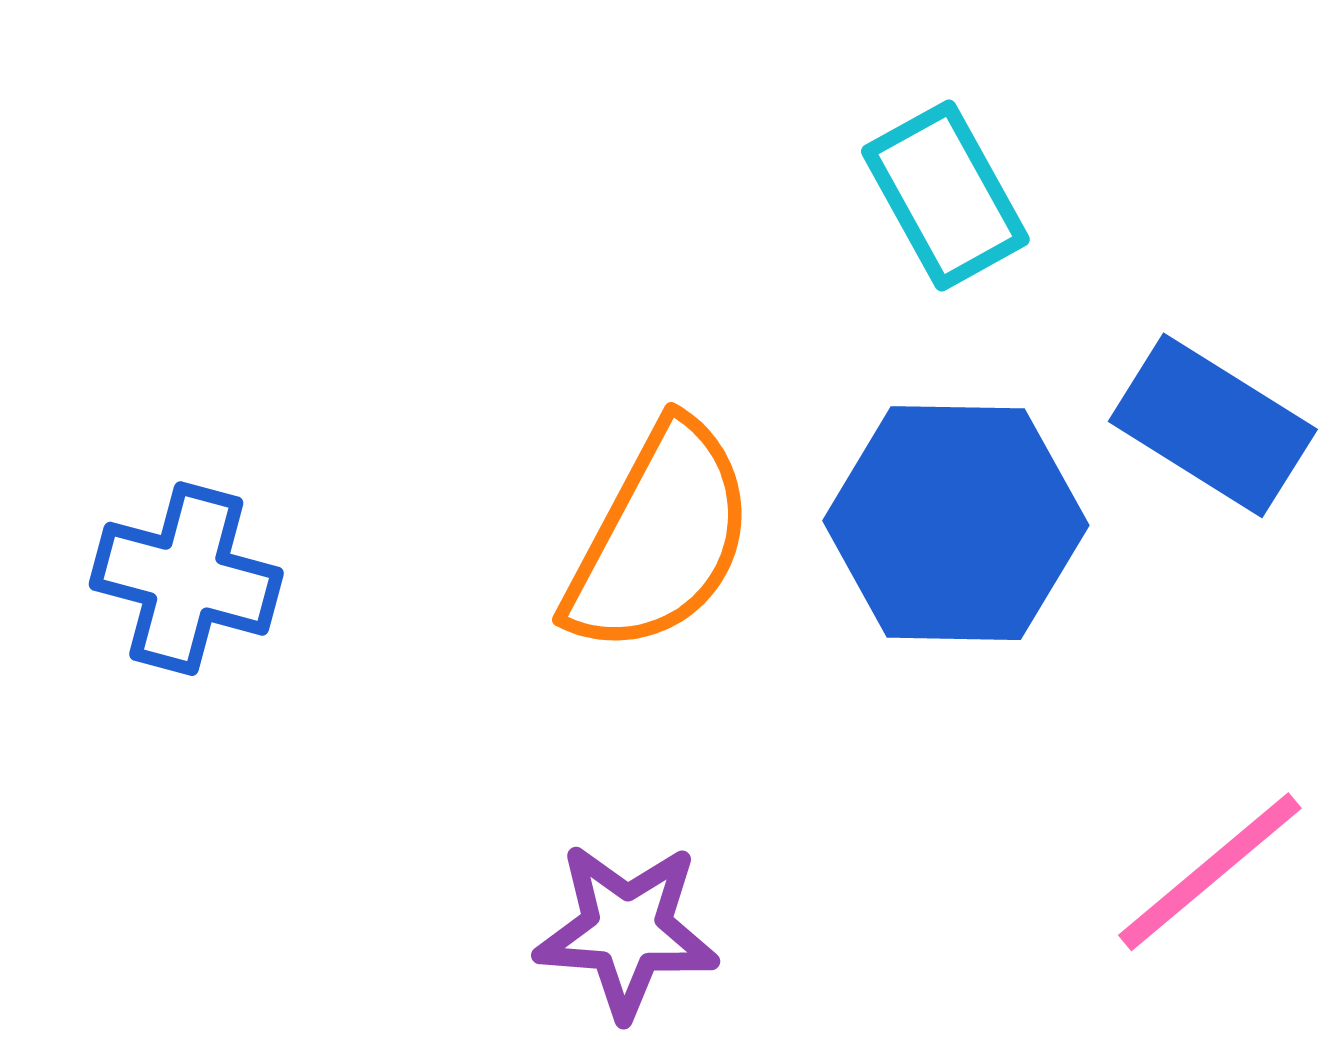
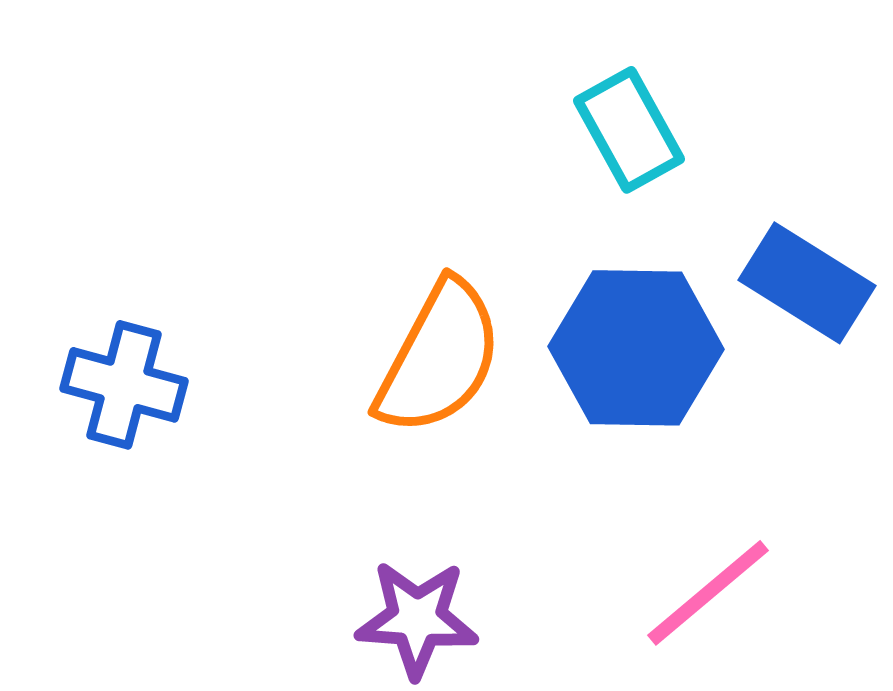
pink line: (1210, 872) -> (708, 593), moved

